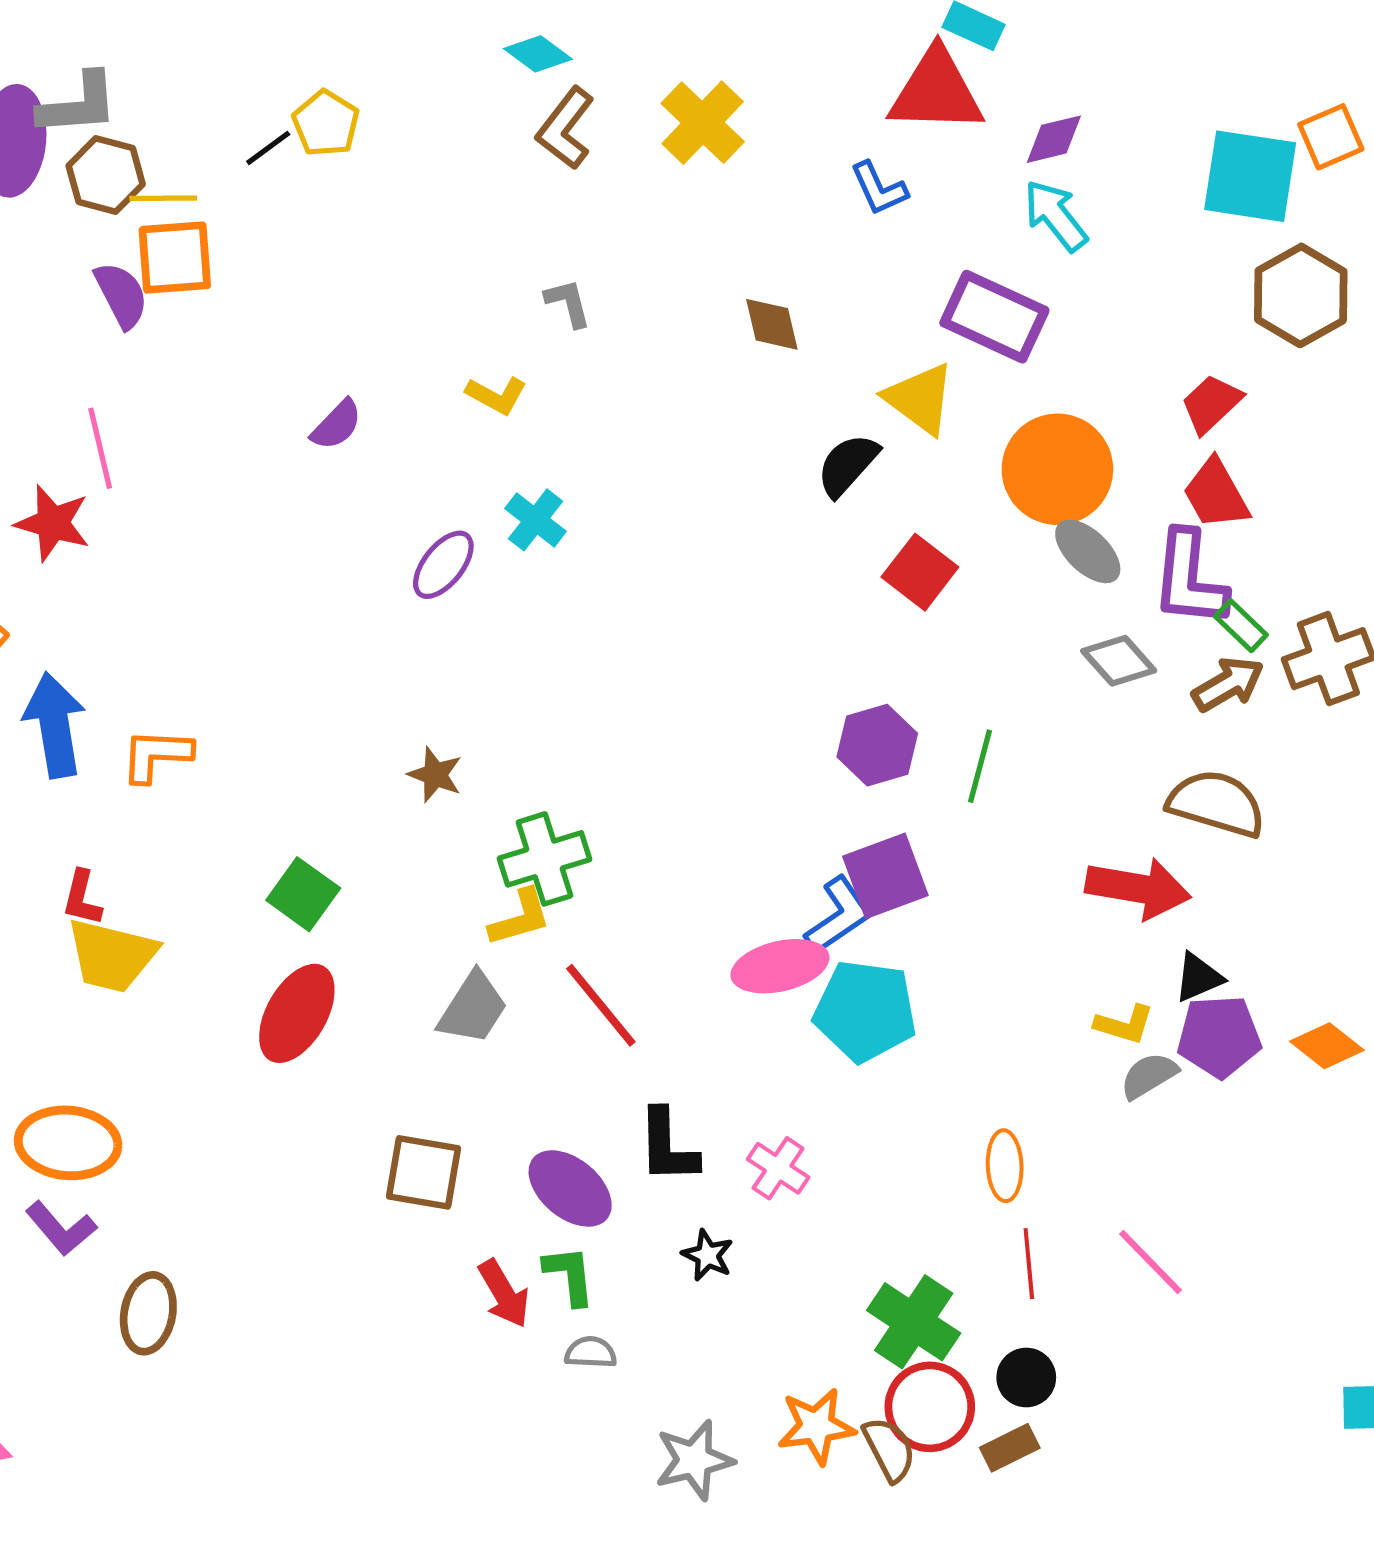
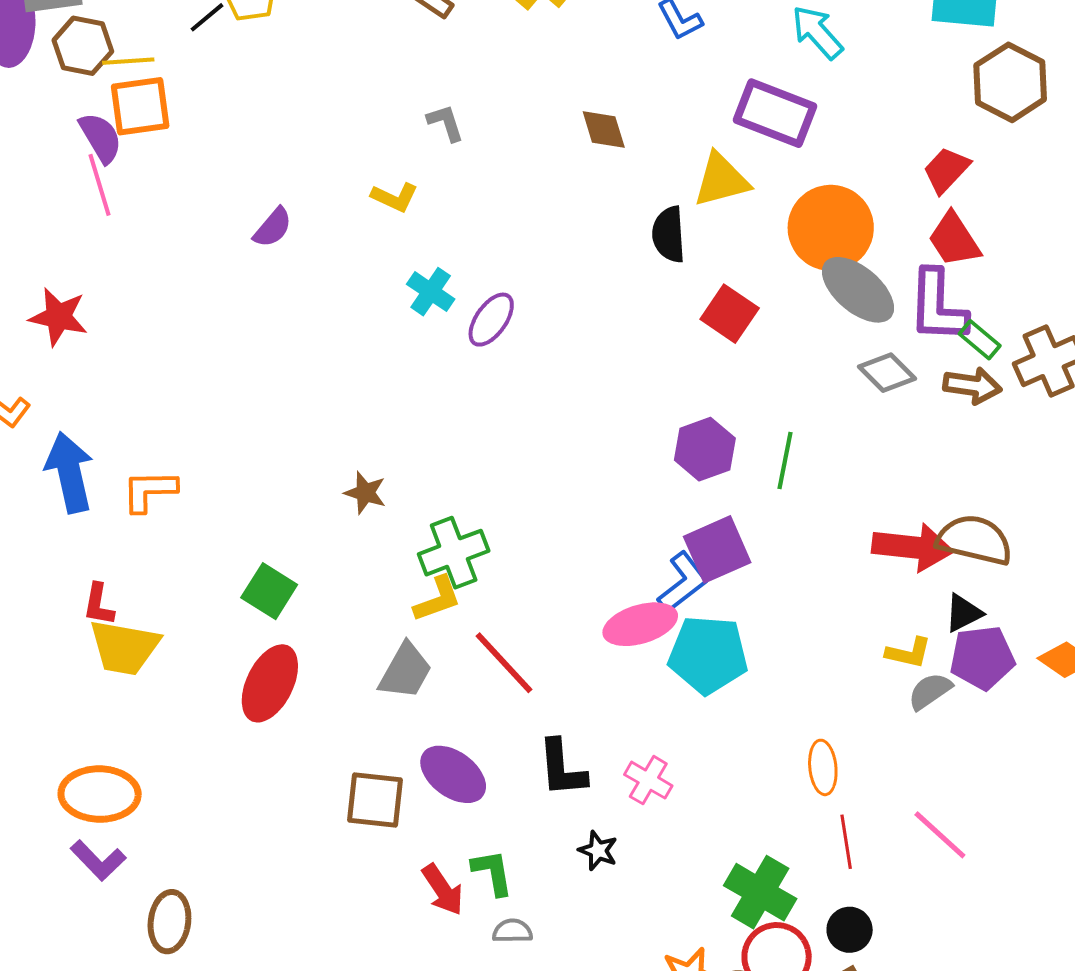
yellow triangle: (920, 399) -> (721, 180), turned -48
pink line: (100, 448) -> (100, 185), moved
black semicircle: (848, 465) -> (669, 234), turned -42
gray ellipse: (1088, 551) -> (858, 290), size x1.4
purple ellipse: (443, 565) -> (491, 320), moved
brown arrow: (1228, 684) -> (972, 386), turned 42
brown semicircle: (1216, 804) -> (974, 540), moved
purple ellipse: (570, 1188) -> (453, 774), moved

